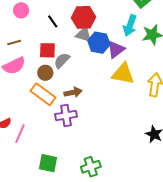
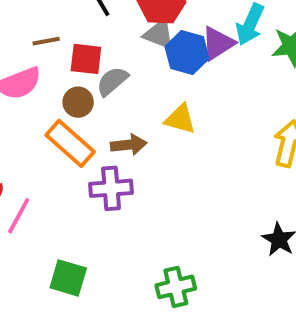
brown line: (14, 43) -> (46, 41), moved
purple triangle: (116, 49) -> (218, 43), moved
yellow triangle: (123, 74) -> (180, 119), moved, size x0.7
green cross: (91, 167) -> (176, 287), moved

